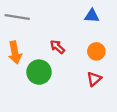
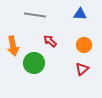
gray line: (17, 17) -> (35, 15), moved

